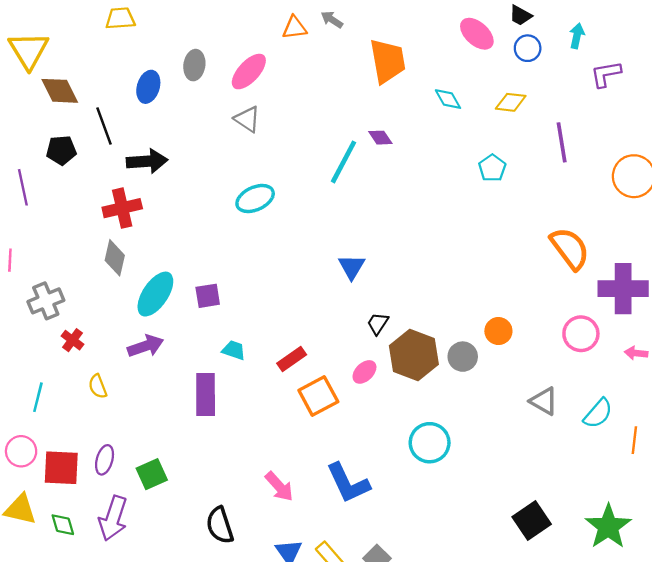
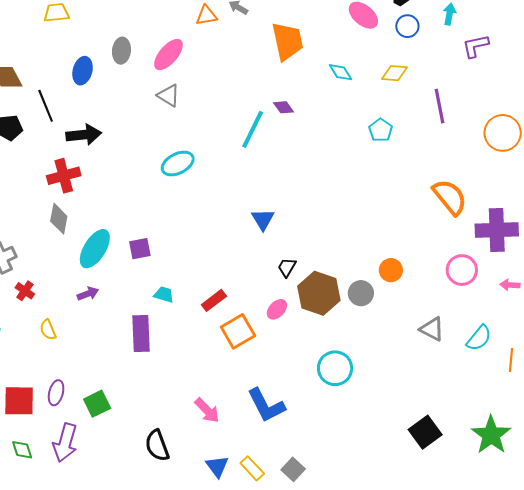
purple arrow: (146, 346) -> (88, 294), size x0.7

